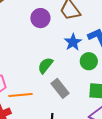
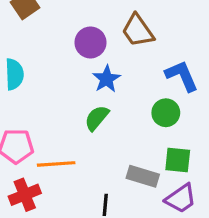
blue star: (73, 42) -> (106, 79), moved
gray rectangle: (60, 88) -> (143, 176), moved, turned -36

